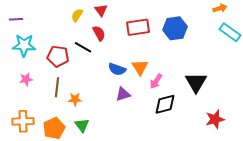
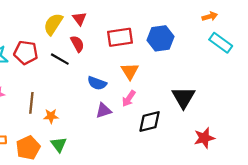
yellow semicircle: (77, 15) -> (53, 24), size x1.5
red pentagon: (58, 56) -> (26, 53), moved
orange triangle: (140, 67) -> (130, 71), moved
pink arrow: (156, 81) -> (129, 99), moved

